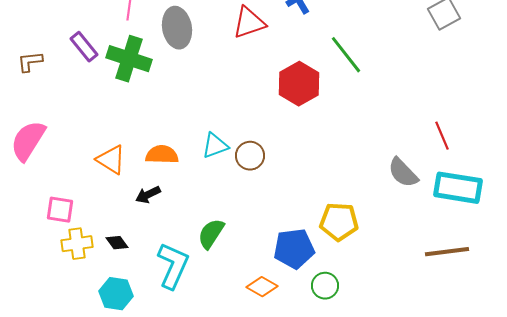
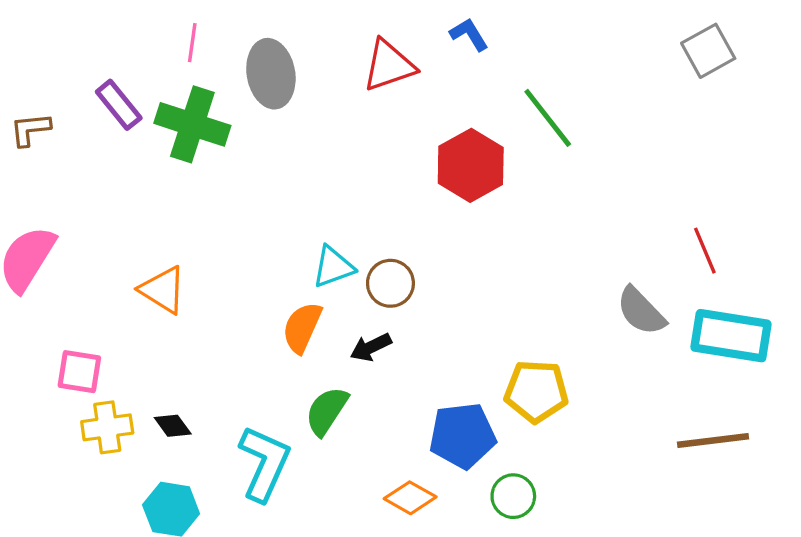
orange semicircle: (162, 155) -> (302, 327), moved, turned -68
black arrow: (148, 195) -> (371, 347), moved

